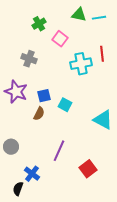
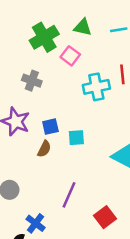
green triangle: (79, 15) -> (83, 27), moved
green cross: (39, 24) -> (44, 37), size x1.6
cyan square: (65, 105) -> (76, 138), turned -32

